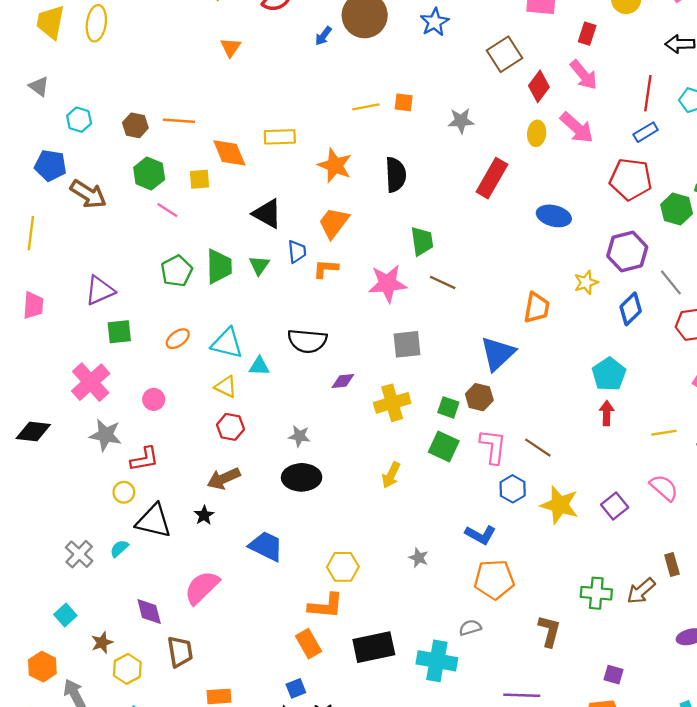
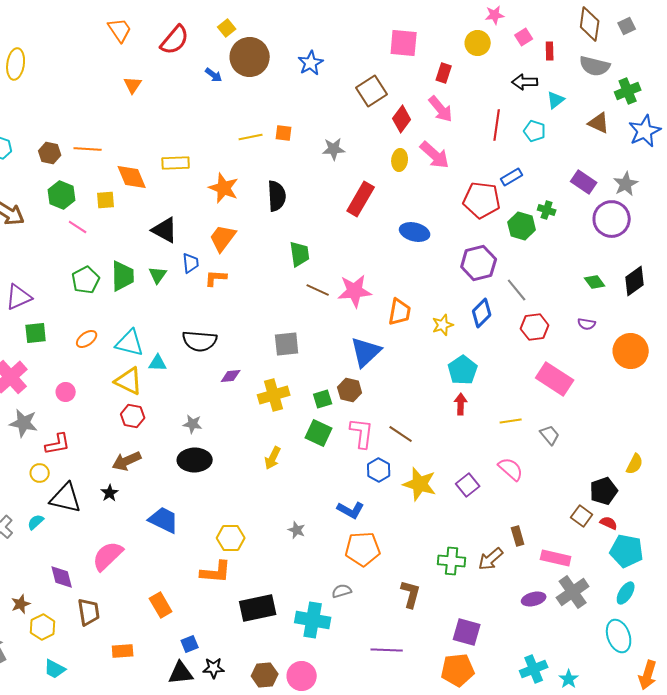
blue arrow: (323, 36) -> (214, 75), turned -90
blue rectangle: (646, 132) -> (512, 177), moved
yellow star: (586, 282) -> (443, 325), moved
pink star: (388, 284) -> (355, 291), moved
yellow triangle: (226, 387) -> (129, 381), size x1.4
green square: (448, 407) -> (323, 399), turned -36
orange rectangle: (308, 644) -> (161, 605), moved
purple square: (613, 675) -> (467, 632), size x1.6

